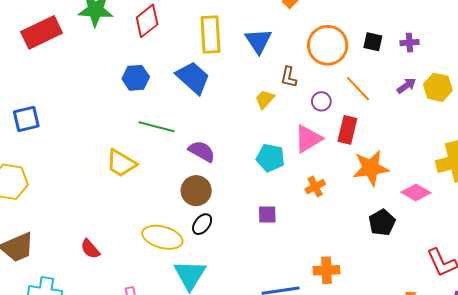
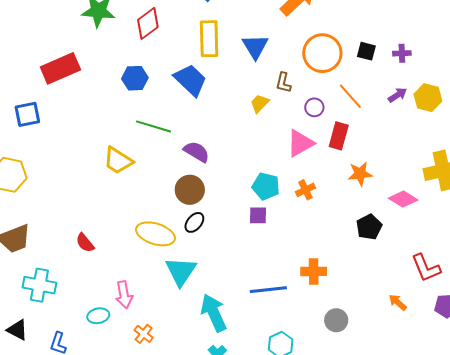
red rectangle: (42, 32) -> (60, 68), moved
cyan pentagon: (270, 158) -> (266, 186), moved
orange star: (371, 168) -> (360, 174), size x0.7

